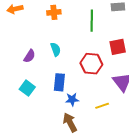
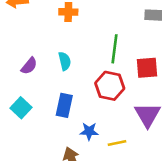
green line: (92, 21) -> (115, 49), moved
blue star: (72, 99) -> (89, 131), moved

